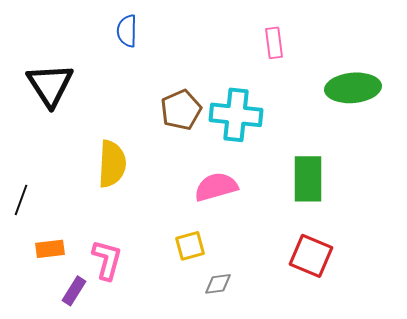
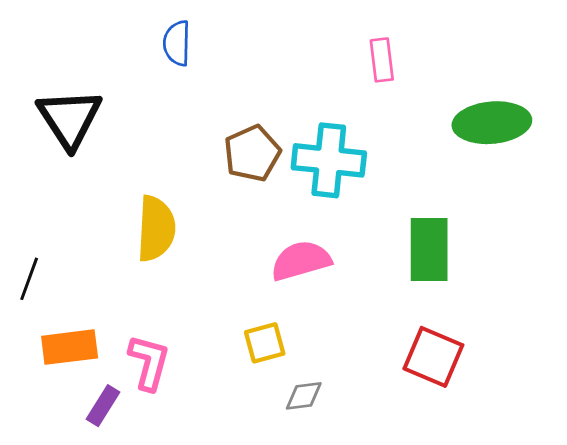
orange rectangle: (50, 249) -> (70, 347), size x1.4

